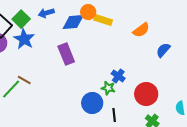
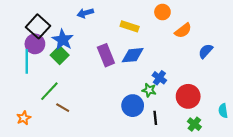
orange circle: (88, 12) -> (162, 12), moved
green square: (21, 19) -> (60, 55), moved
yellow rectangle: (103, 20) -> (130, 26), moved
blue diamond: (73, 22) -> (133, 55), moved
brown line: (24, 80) -> (63, 108), moved

